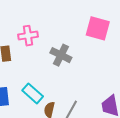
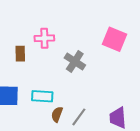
cyan rectangle: (33, 93) -> (42, 96), turned -45

